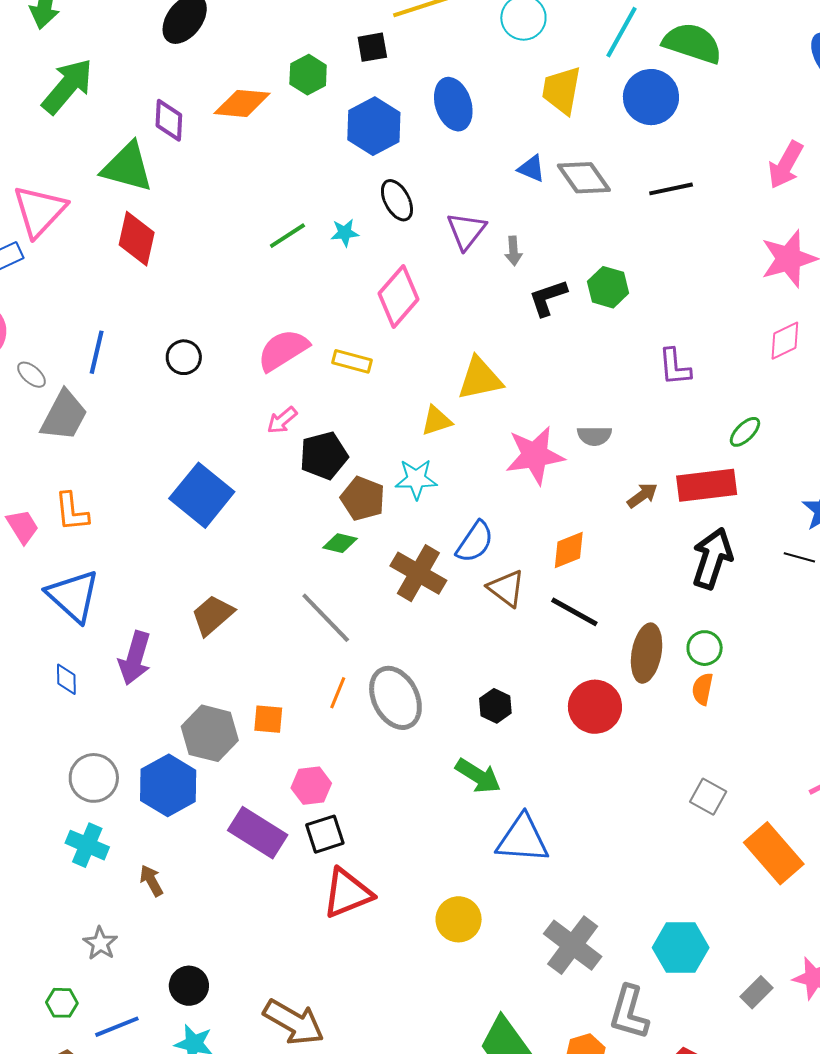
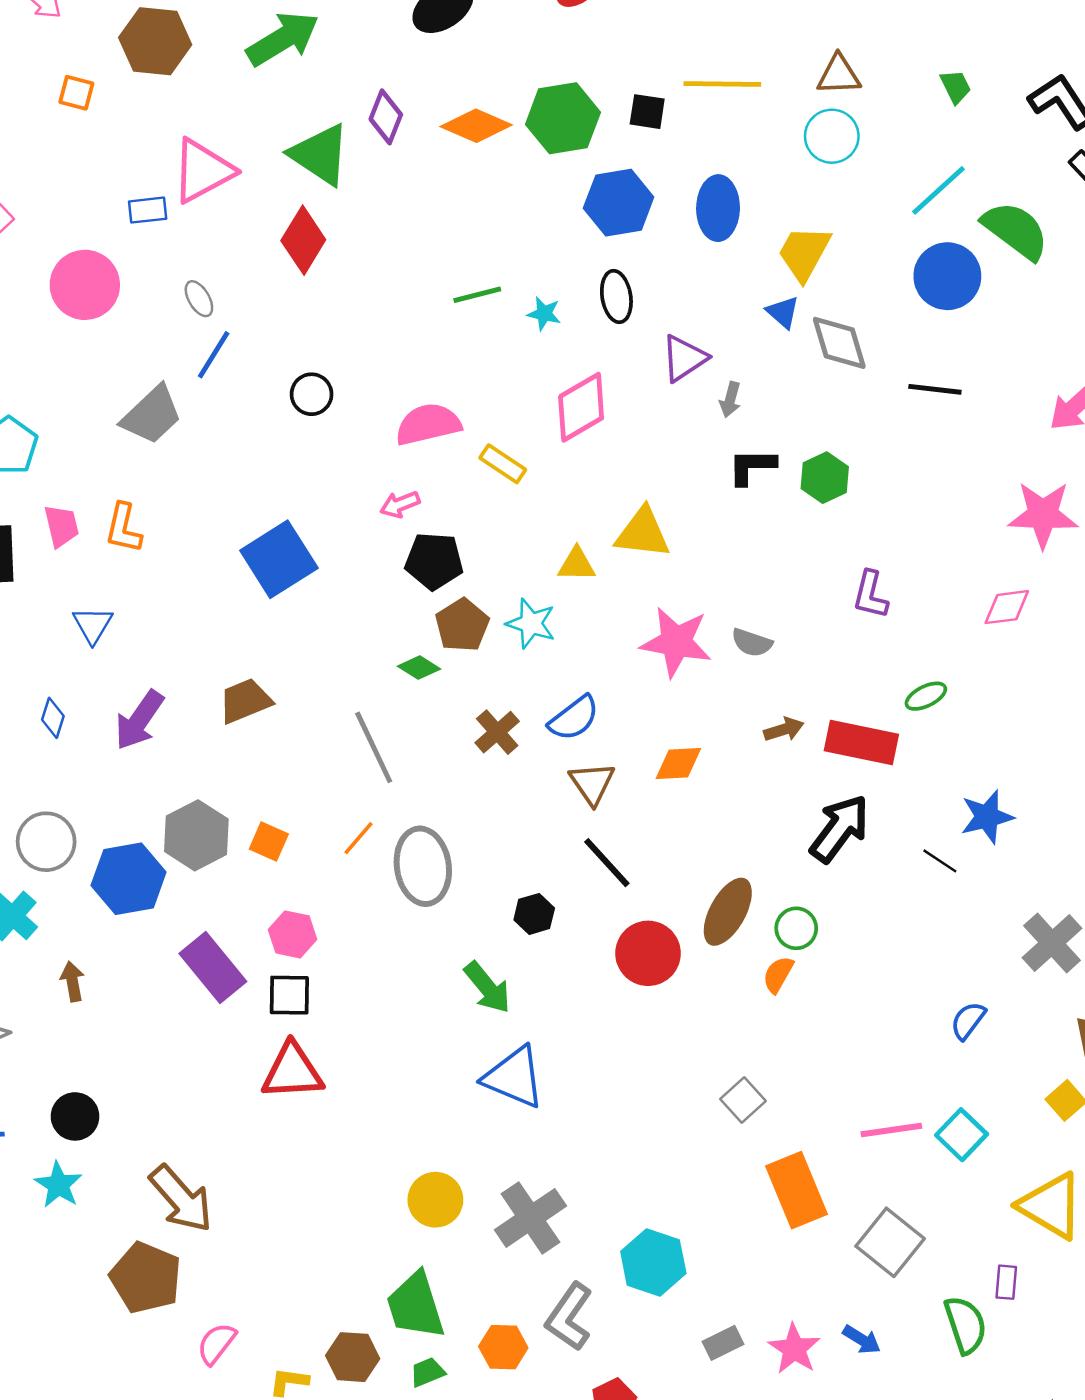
green hexagon: (308, 75) -> (563, 118), size x1.5
yellow trapezoid: (562, 90) -> (804, 253), moved
gray ellipse: (32, 375) -> (199, 299), moved
brown cross: (418, 573) -> (497, 732), size x0.7
blue triangle: (73, 596) -> (93, 625), size x0.6
black line: (574, 612) -> (607, 863), moved
yellow circle: (459, 919) -> (435, 1200), moved

